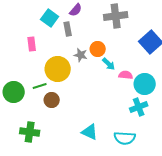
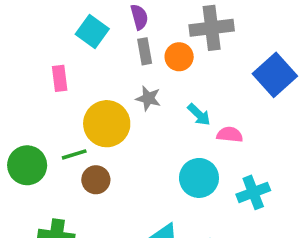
purple semicircle: (76, 10) -> (139, 17), turned -56
gray rectangle: (68, 29) -> (145, 51), moved
orange circle: (98, 49) -> (179, 57), moved
cyan circle: (145, 84) -> (199, 178), moved

